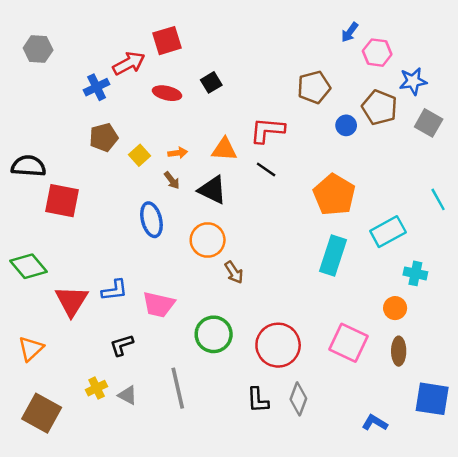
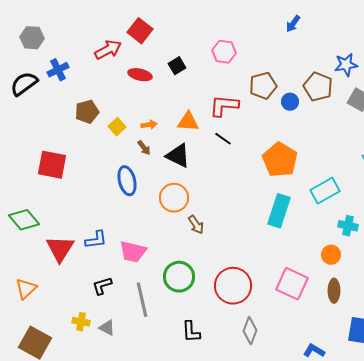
red square: (167, 41) -> (140, 31), turned -35
pink hexagon: (377, 53) -> (224, 52), moved
blue cross: (97, 87) -> (58, 70), moved
brown pentagon: (314, 87) -> (263, 86), moved
black semicircle: (28, 166) -> (24, 84), moved, turned -40
yellow cross: (97, 388) -> (81, 322), turned 36
gray line: (178, 388) -> (142, 300), moved
black L-shape: (258, 400) -> (191, 332), moved

